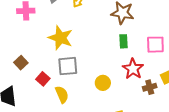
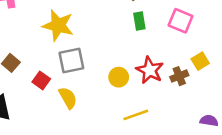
pink square: (155, 45) -> (181, 21), turned 30
red star: (133, 69) -> (150, 70), moved

